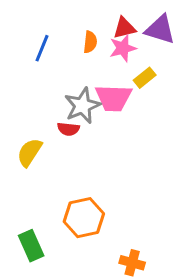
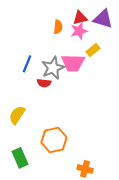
blue line: (42, 48) -> (27, 64), moved
yellow semicircle: (30, 152) -> (17, 115), moved

